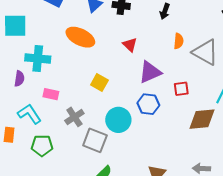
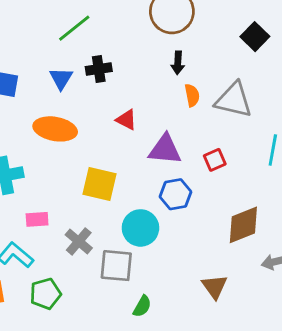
black arrow: (165, 11) -> (178, 63), moved
purple triangle: (150, 72) -> (165, 149), turned 45
yellow square: (99, 83) -> (99, 184), size x1.4
brown diamond: (202, 119) -> (243, 225), moved

